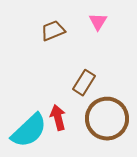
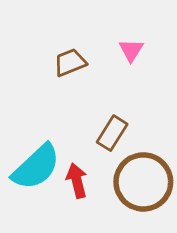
cyan semicircle: (29, 131) -> (36, 167), moved

